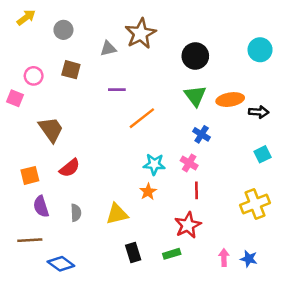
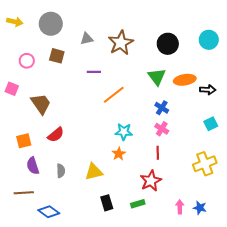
yellow arrow: (26, 17) -> (15, 22), moved, turned 49
gray circle: (63, 30) -> (51, 24), size x1.5
brown star: (141, 34) -> (121, 43), moved
black circle: (195, 56) -> (168, 44), moved
pink square: (15, 98) -> (12, 89), moved
pink cross: (189, 163) -> (162, 129), moved

